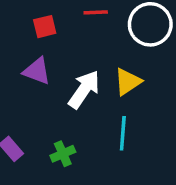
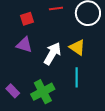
yellow triangle: (128, 82) -> (77, 47), turned -48
green cross: (63, 154) -> (43, 92), size x1.6

